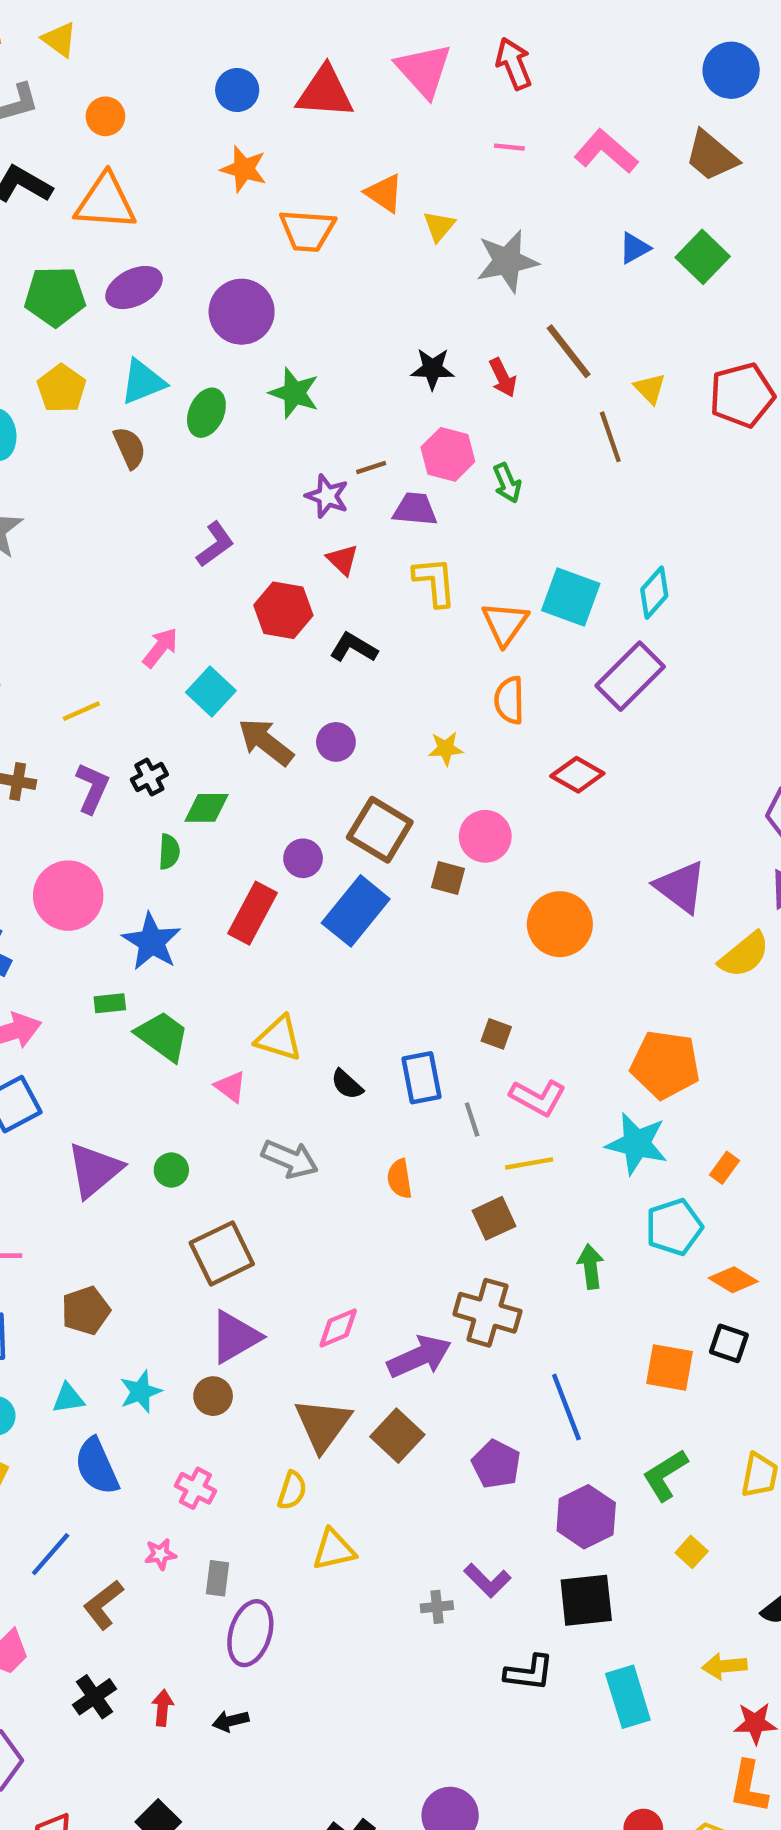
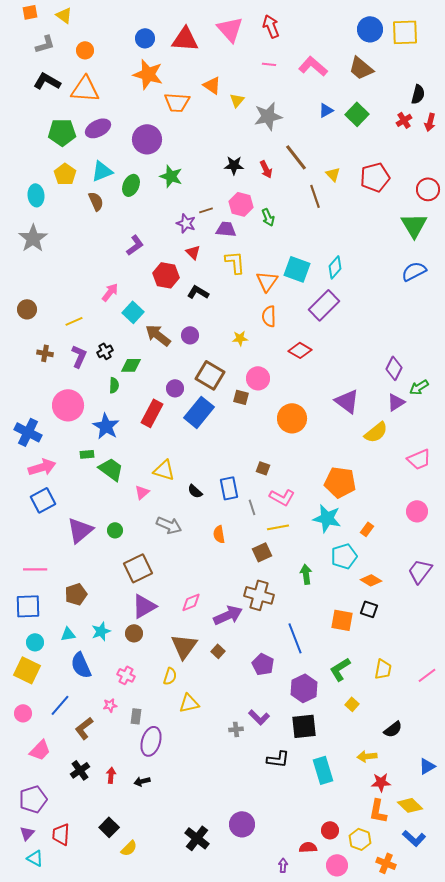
orange star: (244, 169) -> (148, 74), size x1.4
pink triangle: (231, 1087) -> (142, 492), turned 42
brown square: (397, 1436) -> (218, 651), size x0.6

